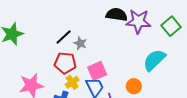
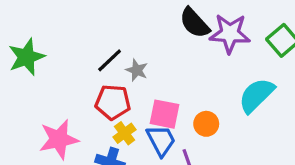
black semicircle: (117, 15) -> (195, 23), turned -140
pink square: (97, 71) -> (165, 114), turned 36
orange circle: (134, 86) -> (206, 124), moved

